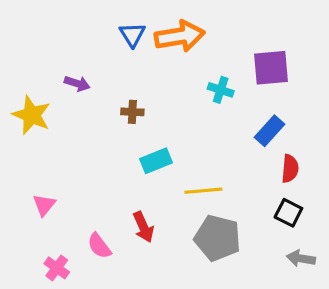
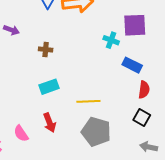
cyan cross: (221, 90) -> (111, 40), moved
blue rectangle: (269, 131) -> (132, 65), turned 72
cyan rectangle: (156, 161) -> (49, 87), moved

